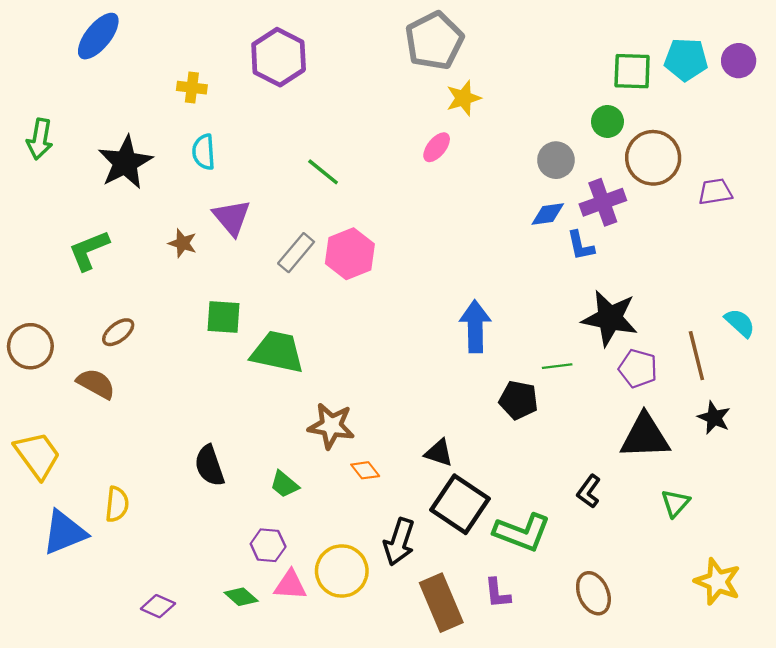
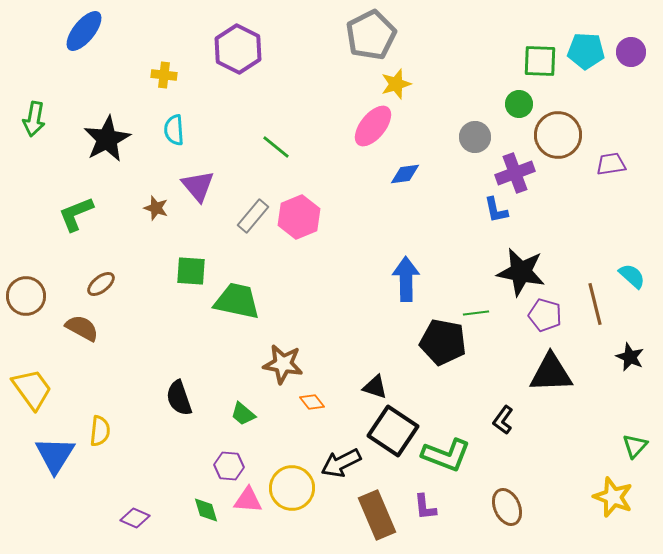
pink ellipse: (437, 147) -> (373, 126), size x1.6
blue diamond: (548, 214) -> (405, 174), moved
black pentagon: (519, 400) -> (443, 342), size x1.4
black star: (714, 418) -> (630, 357), moved
green triangle: (675, 503) -> (635, 446), moved
blue triangle: (64, 532) -> (55, 455), turned -36
black arrow: (399, 542) -> (341, 463), turned 45
green diamond: (241, 597) -> (206, 510), turned 32

